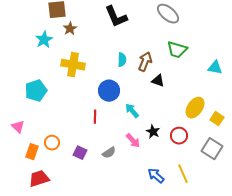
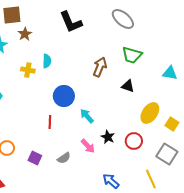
cyan semicircle: (122, 60) -> (47, 61), moved
yellow cross: (73, 65) -> (28, 70), size x0.6
black triangle: (158, 81) -> (128, 86), moved
yellow line: (183, 174) -> (151, 179), moved

